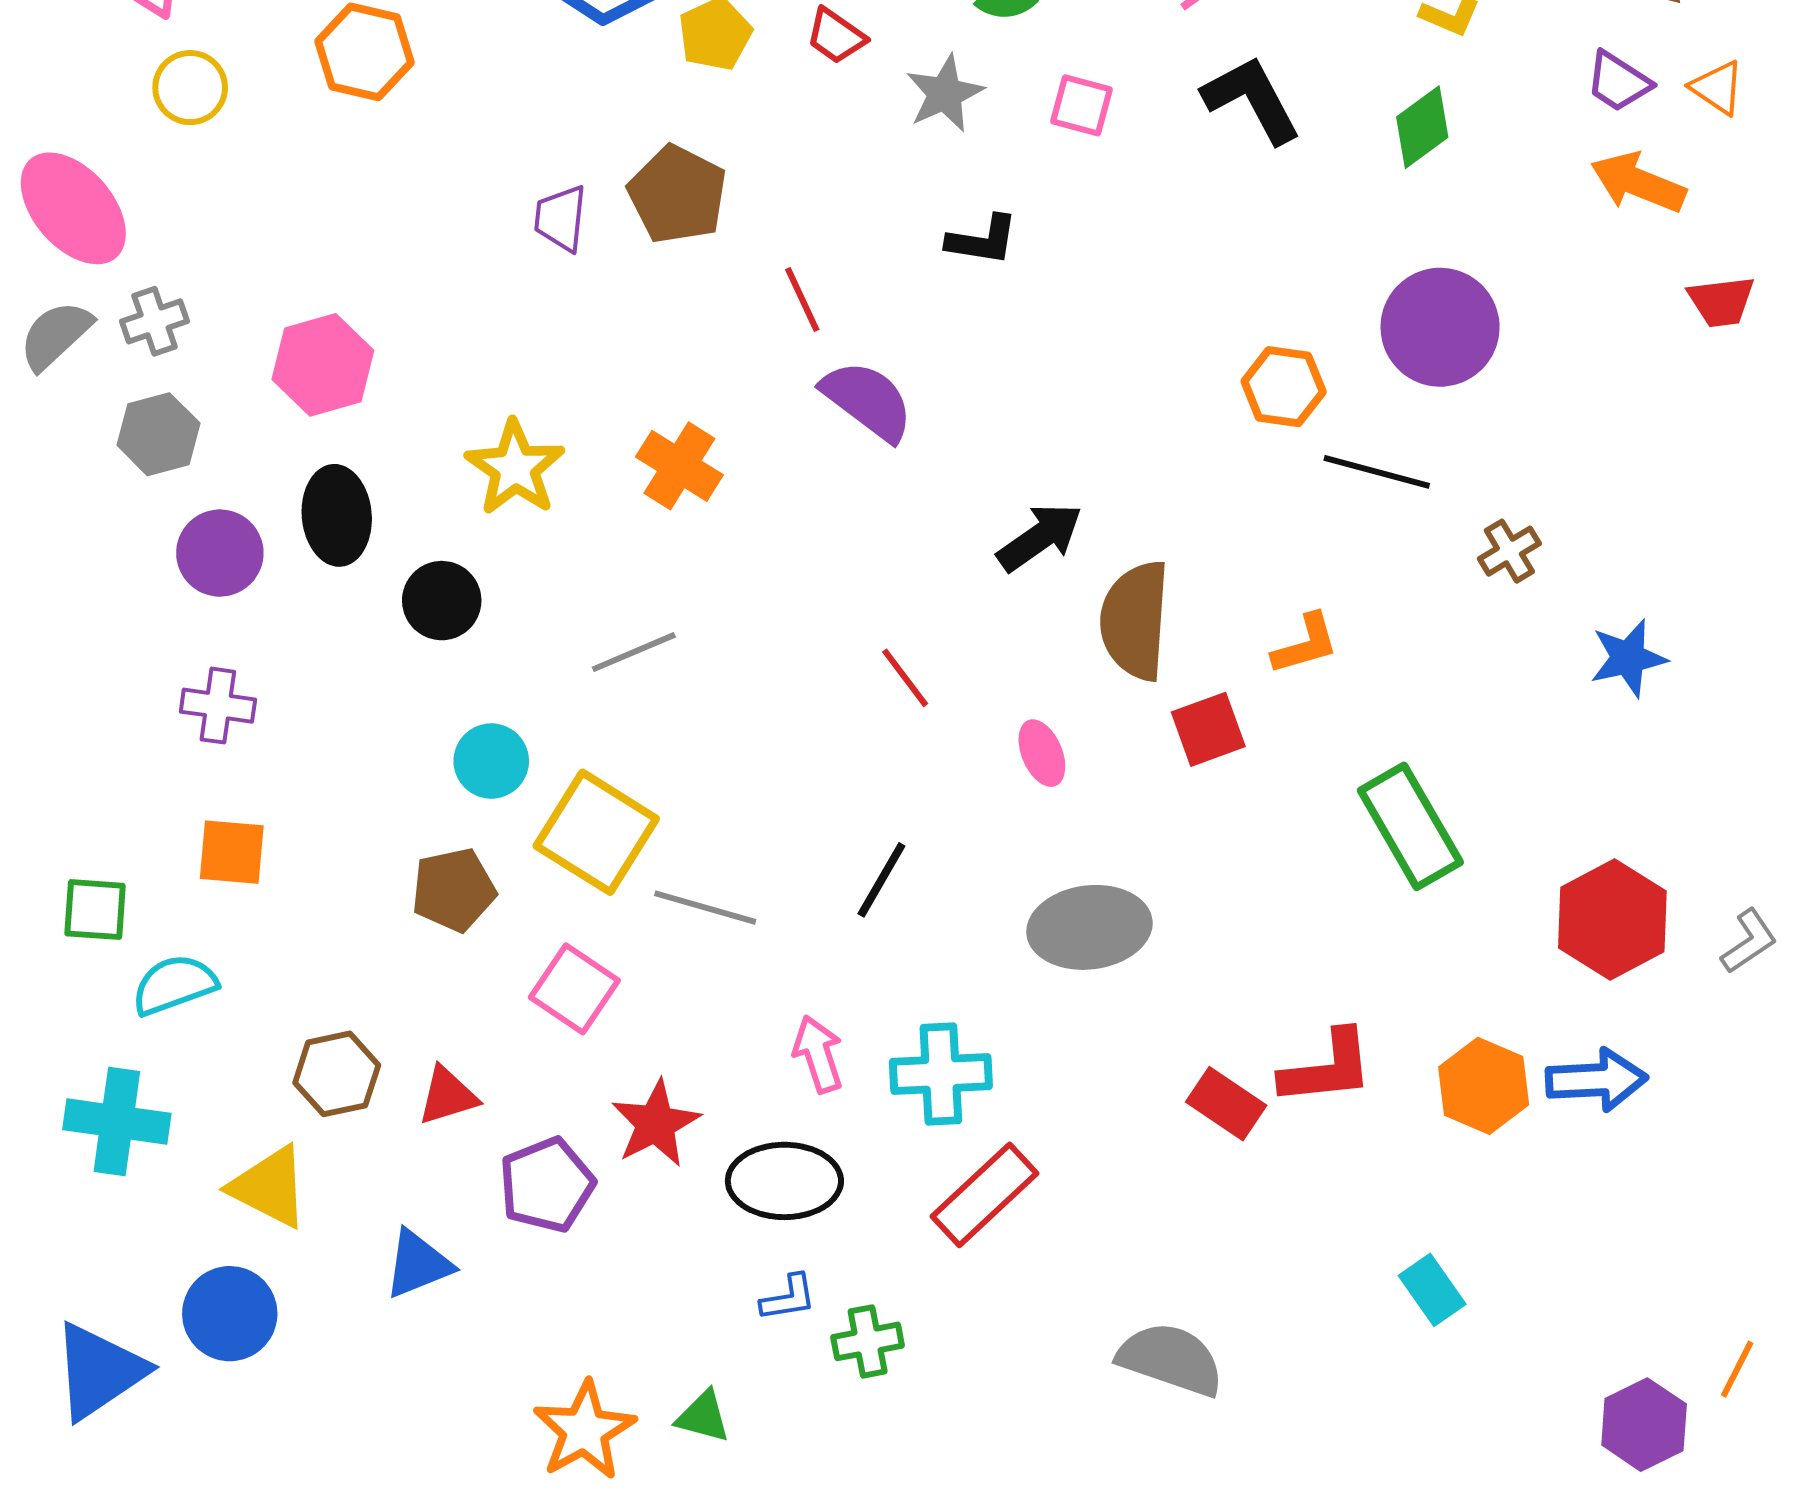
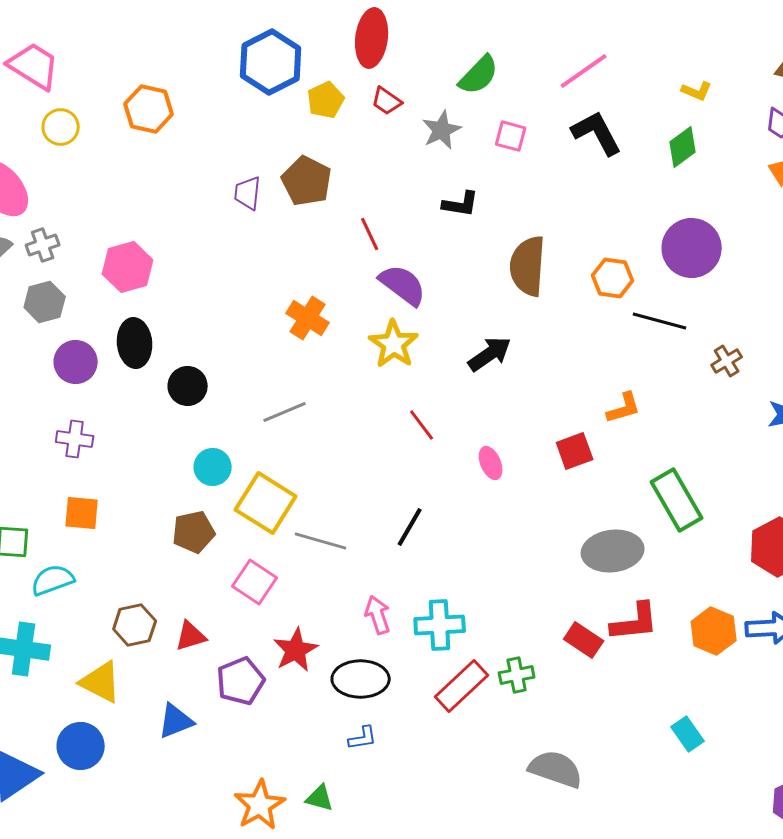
yellow star: (515, 468) -> (394, 344), moved
brown semicircle: (1135, 620) -> (528, 266), moved
gray ellipse: (1089, 927) -> (613, 551), moved
green cross: (868, 1341) -> (517, 675), moved

